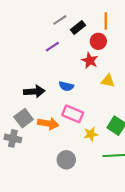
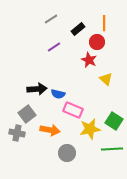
gray line: (60, 20) -> (51, 19), moved
yellow triangle: (108, 81) -> (106, 79), turned 32
blue semicircle: (66, 86) -> (58, 94), moved
orange arrow: (48, 124) -> (50, 130), moved
yellow star: (91, 134) -> (90, 129), size x1.5

